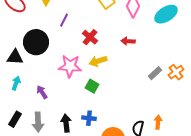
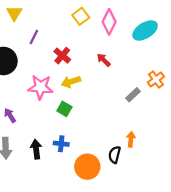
red arrow: (128, 41) -> (104, 60), turned 40
orange cross: (176, 72) -> (156, 80), moved
orange arrow: (158, 122) -> (131, 139), moved

